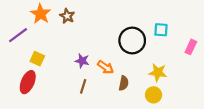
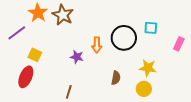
brown star: (67, 16) -> (63, 15), size x1.5
orange arrow: (106, 67) -> (97, 45), moved, turned 56
brown line: (83, 86) -> (69, 92), moved

